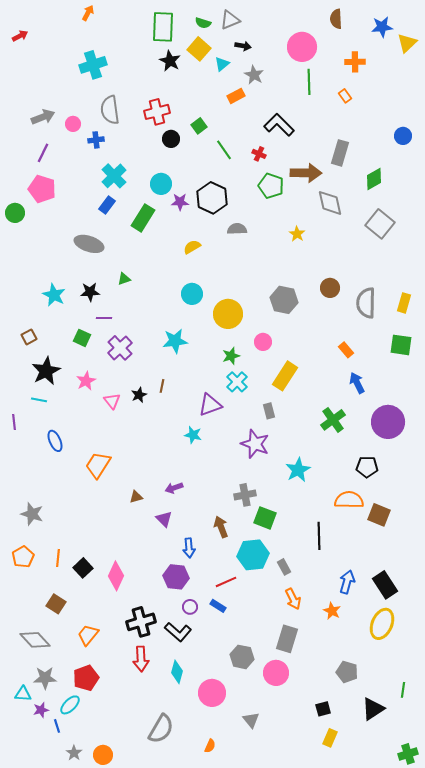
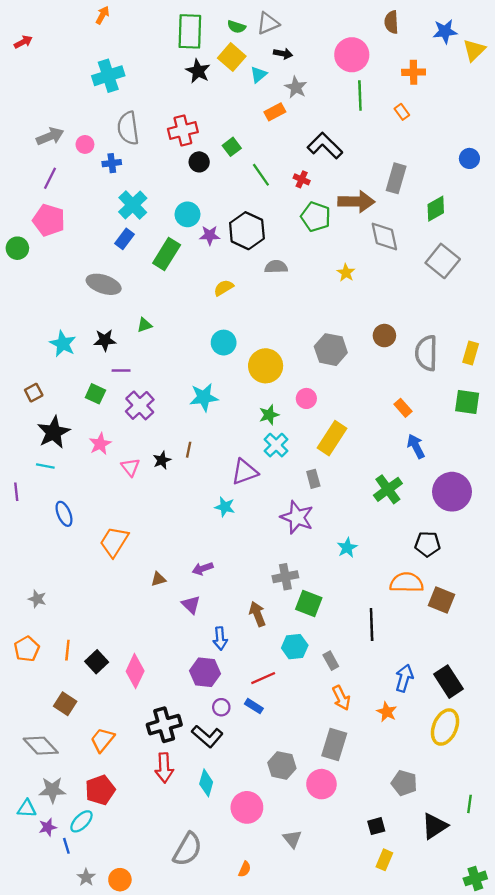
cyan star: (298, 470) -> (347, 548), size x0.7
gray star: (32, 514) -> (37, 599), size x0.7
cyan hexagon: (253, 555) -> (295, 647), size x0.7

